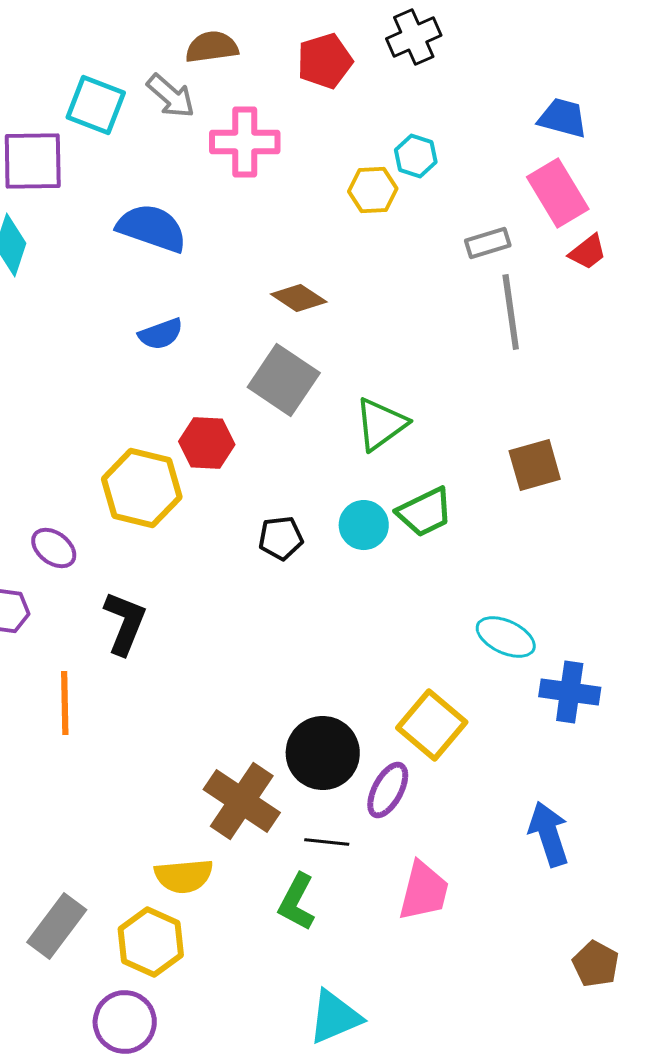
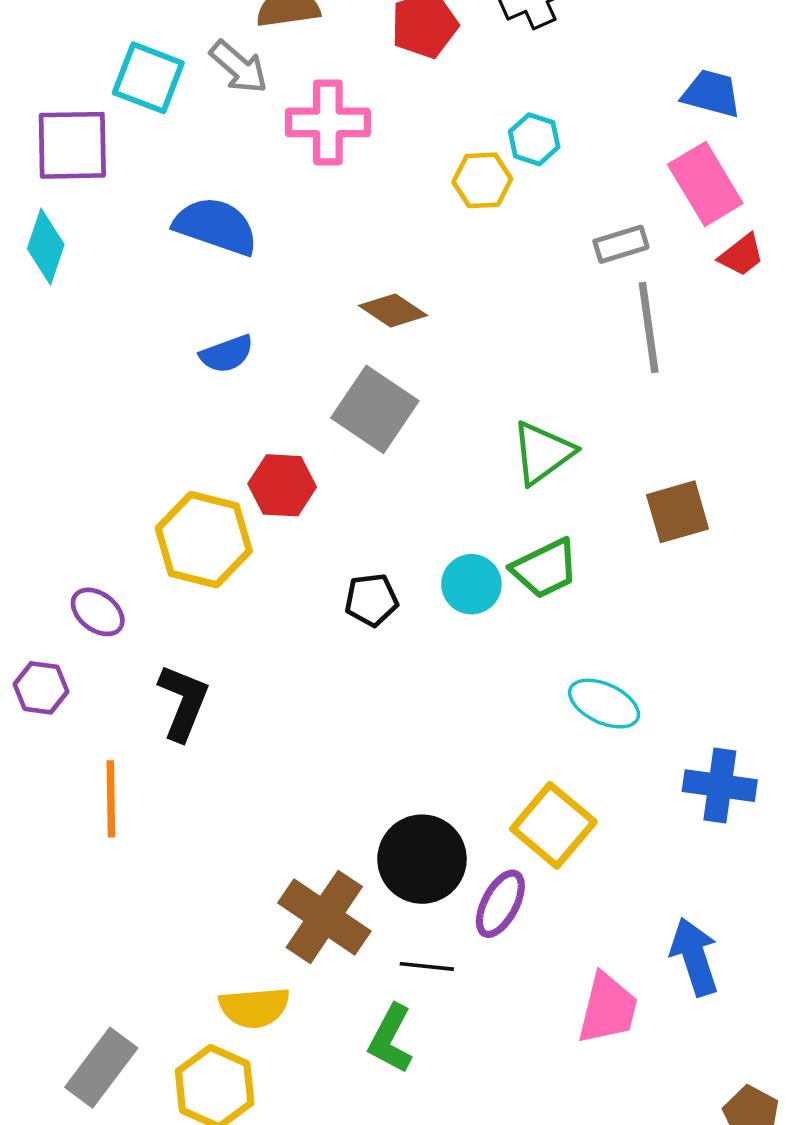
green triangle: (381, 424) -> (543, 453), moved
cyan ellipse: (506, 637) -> (604, 704), moved
pink trapezoid: (424, 891) -> (608, 1009), moved

